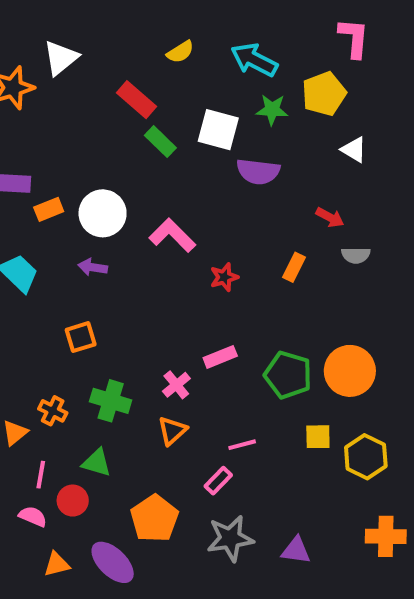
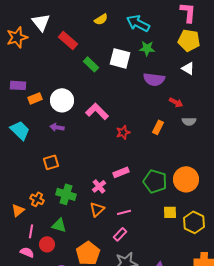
white triangle: (61, 58) -> (41, 22), turned -30
yellow pentagon: (324, 94) -> (189, 40), moved, turned 30
red rectangle: (136, 100) -> (68, 40), moved
purple semicircle: (258, 171) -> (154, 79), moved
pink line: (242, 445) -> (124, 212), moved

